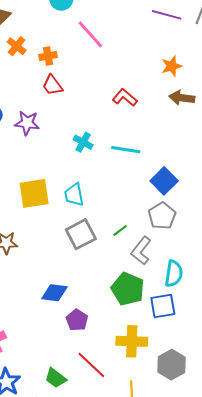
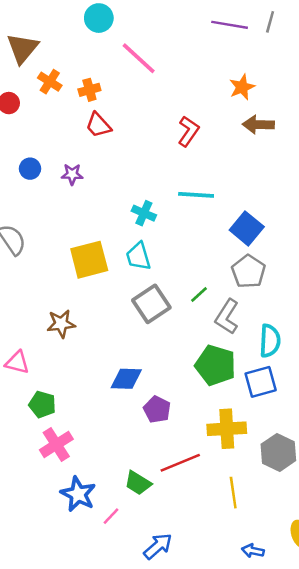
red L-shape: (125, 97) -> (188, 131), turned 90
purple star: (27, 123) -> (72, 174), size x0.7
cyan cross: (83, 142) -> (144, 213), moved
red line: (91, 365) -> (180, 463), turned -60

